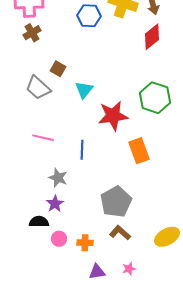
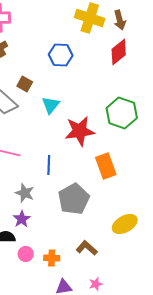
blue hexagon: (89, 16) -> (61, 55), moved
gray pentagon: (116, 202) -> (74, 199), moved
yellow ellipse: (167, 237) -> (125, 224), moved

